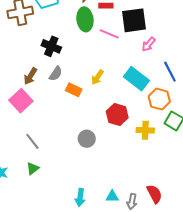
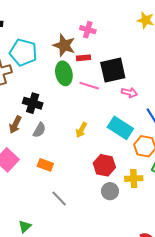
pink arrow: (149, 44) -> (129, 93), turned -112
brown arrow: (30, 76) -> (15, 125), moved
orange rectangle: (74, 90) -> (45, 165), moved
gray circle: (87, 139) -> (110, 191), moved
gray line: (32, 141) -> (59, 199), moved

